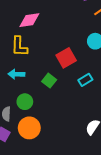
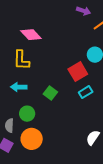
pink diamond: (29, 20) -> (31, 35), turned 55
red square: (66, 58) -> (78, 72), moved

